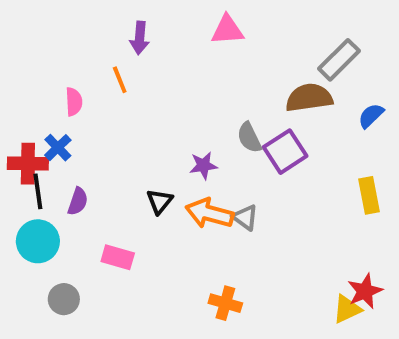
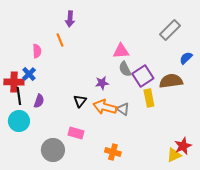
pink triangle: (227, 30) -> (121, 51), moved
brown semicircle: (309, 98) -> (171, 81), moved
yellow rectangle: (369, 195) -> (149, 98), moved
pink rectangle: (118, 257) -> (76, 133), moved
gray circle: (64, 299) -> (53, 150), moved, size x1.5

